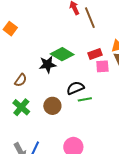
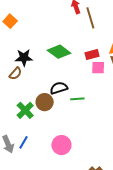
black star: (48, 65) -> (24, 58), moved
black semicircle: (75, 88) -> (59, 88), moved
green cross: (21, 107) -> (25, 110), moved

